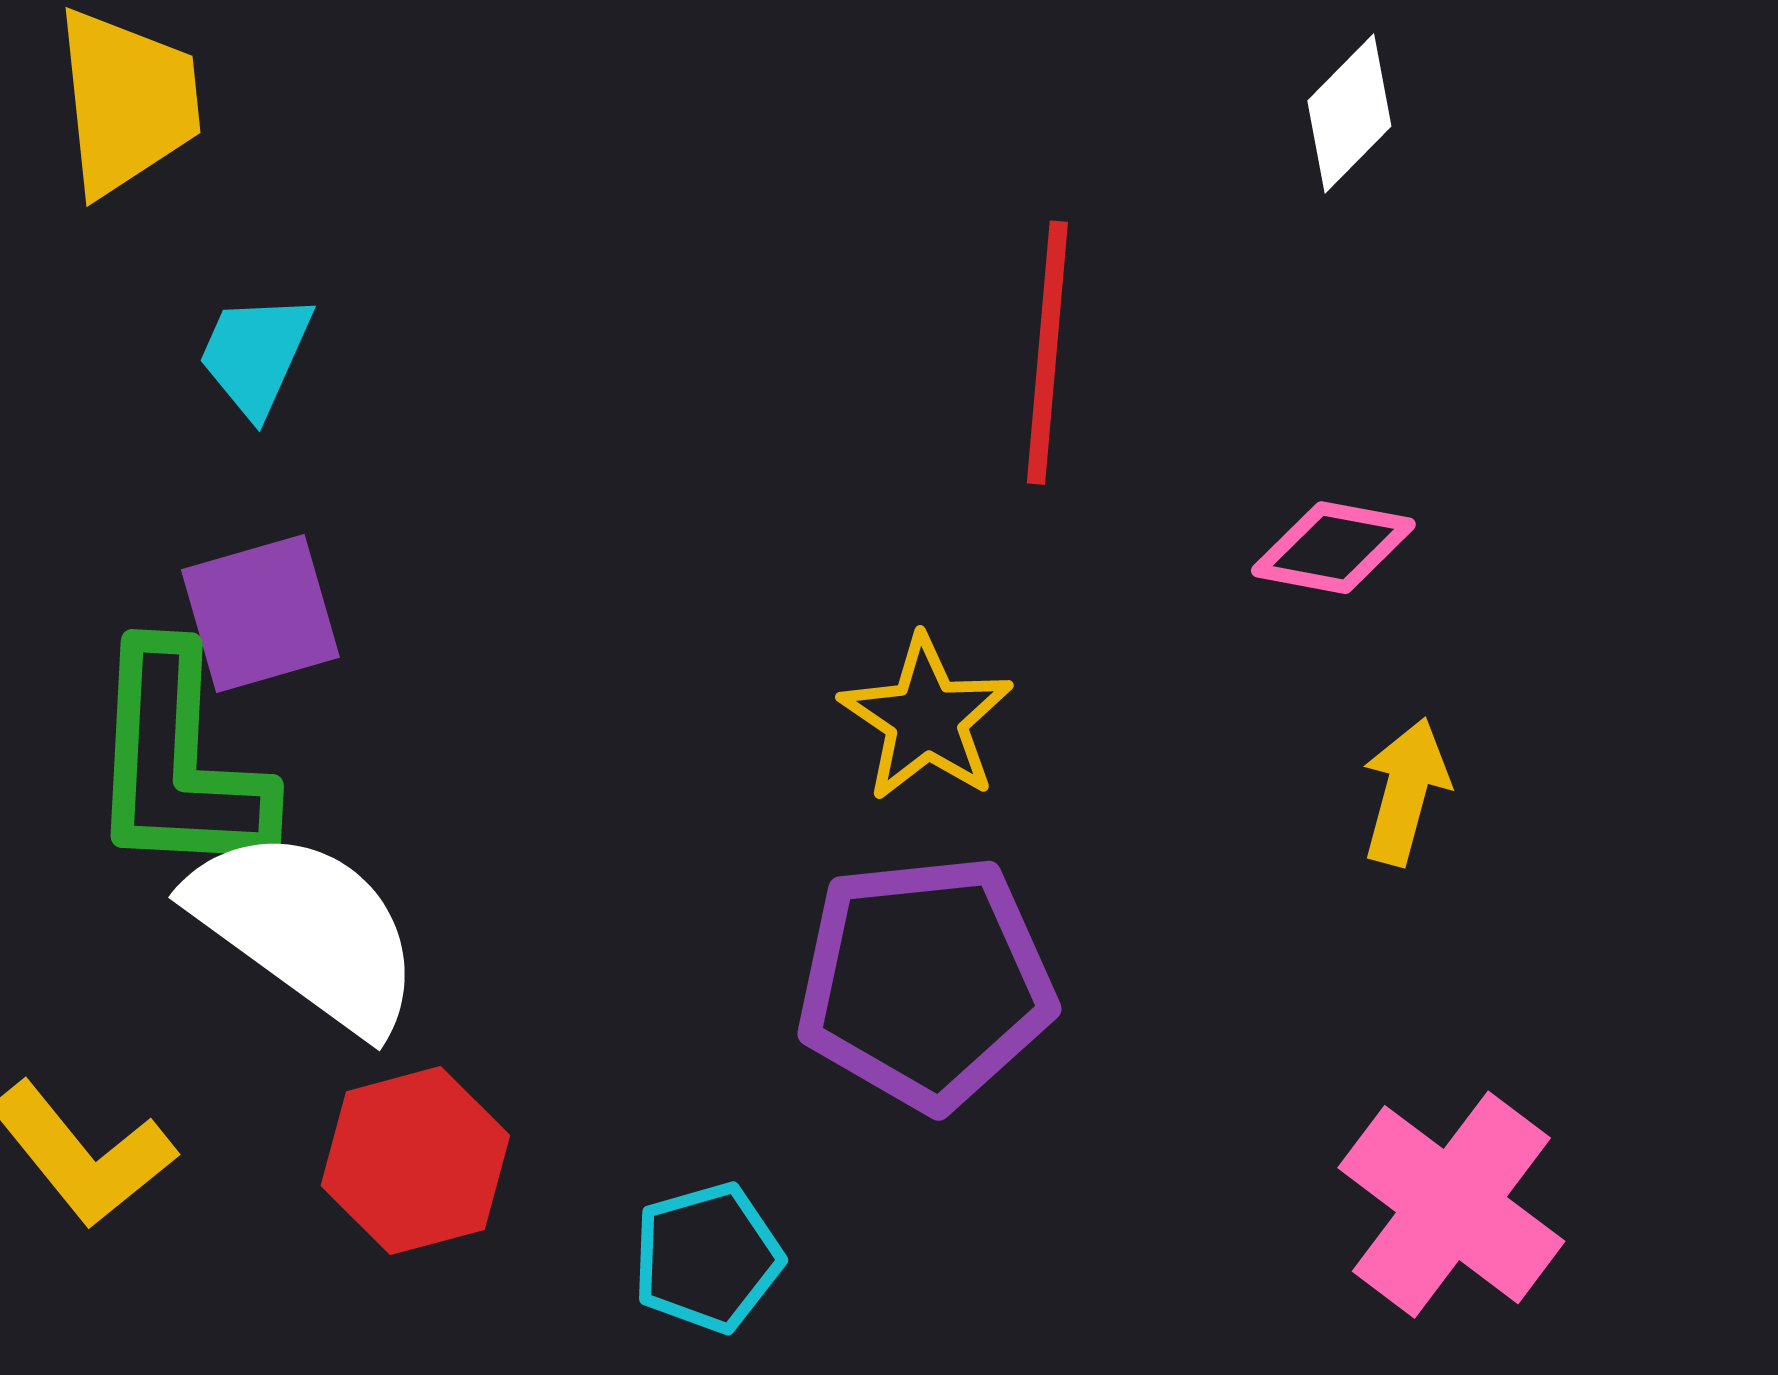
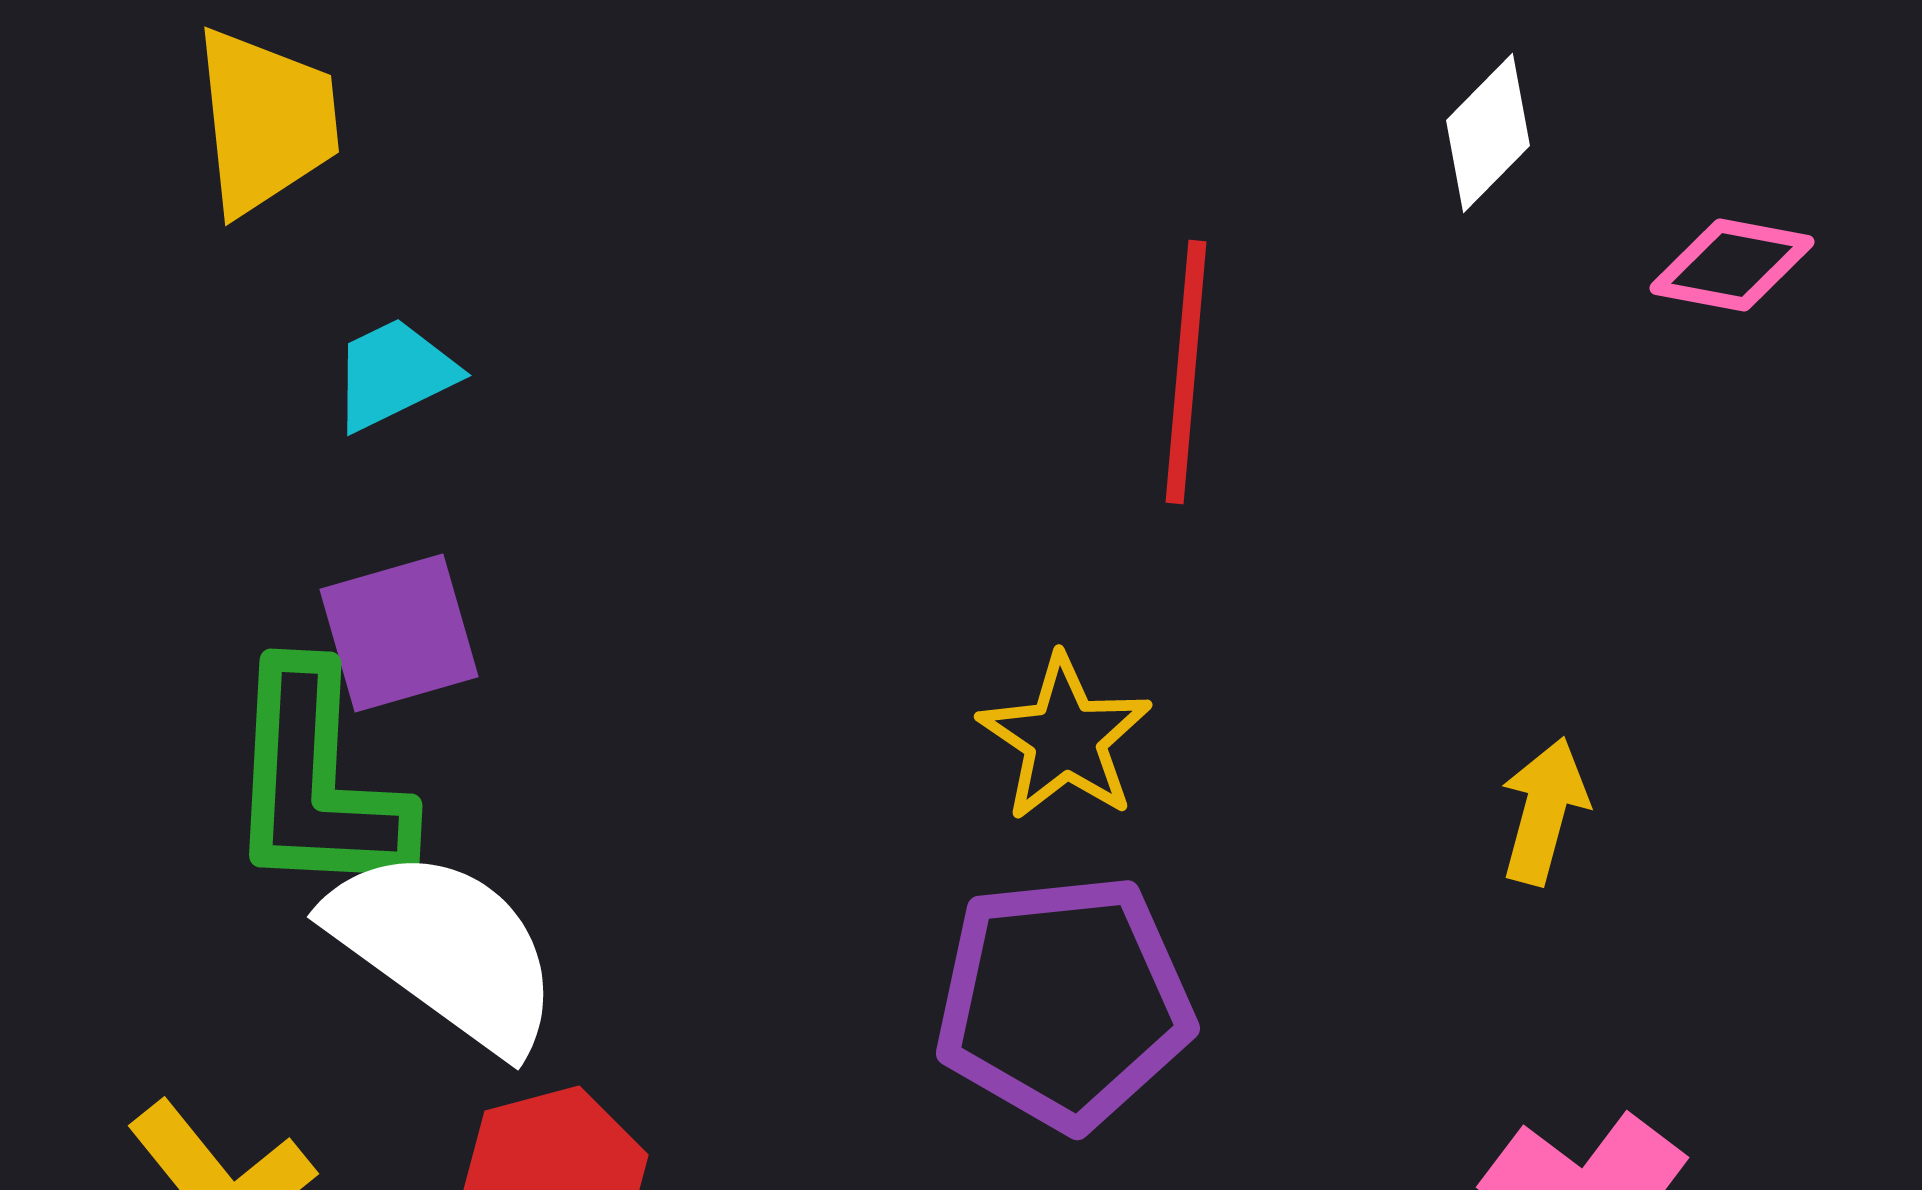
cyan trapezoid: (255, 355) -> (394, 374), turned 40
pink diamond: (1333, 548) -> (1732, 265), moved

